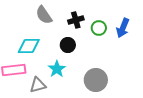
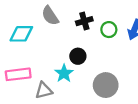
black circle: (68, 45) -> (78, 56), moved
cyan diamond: (29, 46) -> (21, 34), moved

